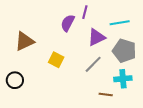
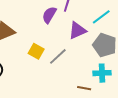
cyan line: (120, 23) -> (101, 17), turned -30
gray line: (93, 64) -> (58, 56), moved

